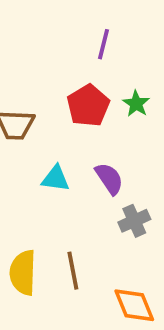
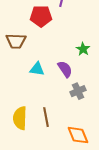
green star: (136, 104) -> (83, 49), moved
red pentagon: (88, 106) -> (41, 16), moved, turned 30

